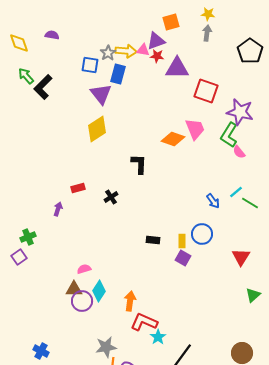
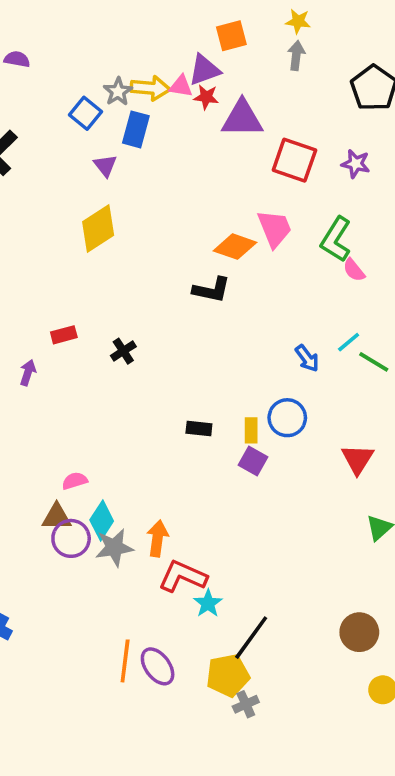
blue square: (90, 65) -> (85, 113), turned 30
purple triangle: (101, 94) -> (105, 165), size x0.6
purple star: (240, 112) -> (356, 164), moved, size x0.6
black L-shape: (139, 164) -> (212, 290), moved, turned 100
gray star: (106, 347) -> (114, 547), moved

